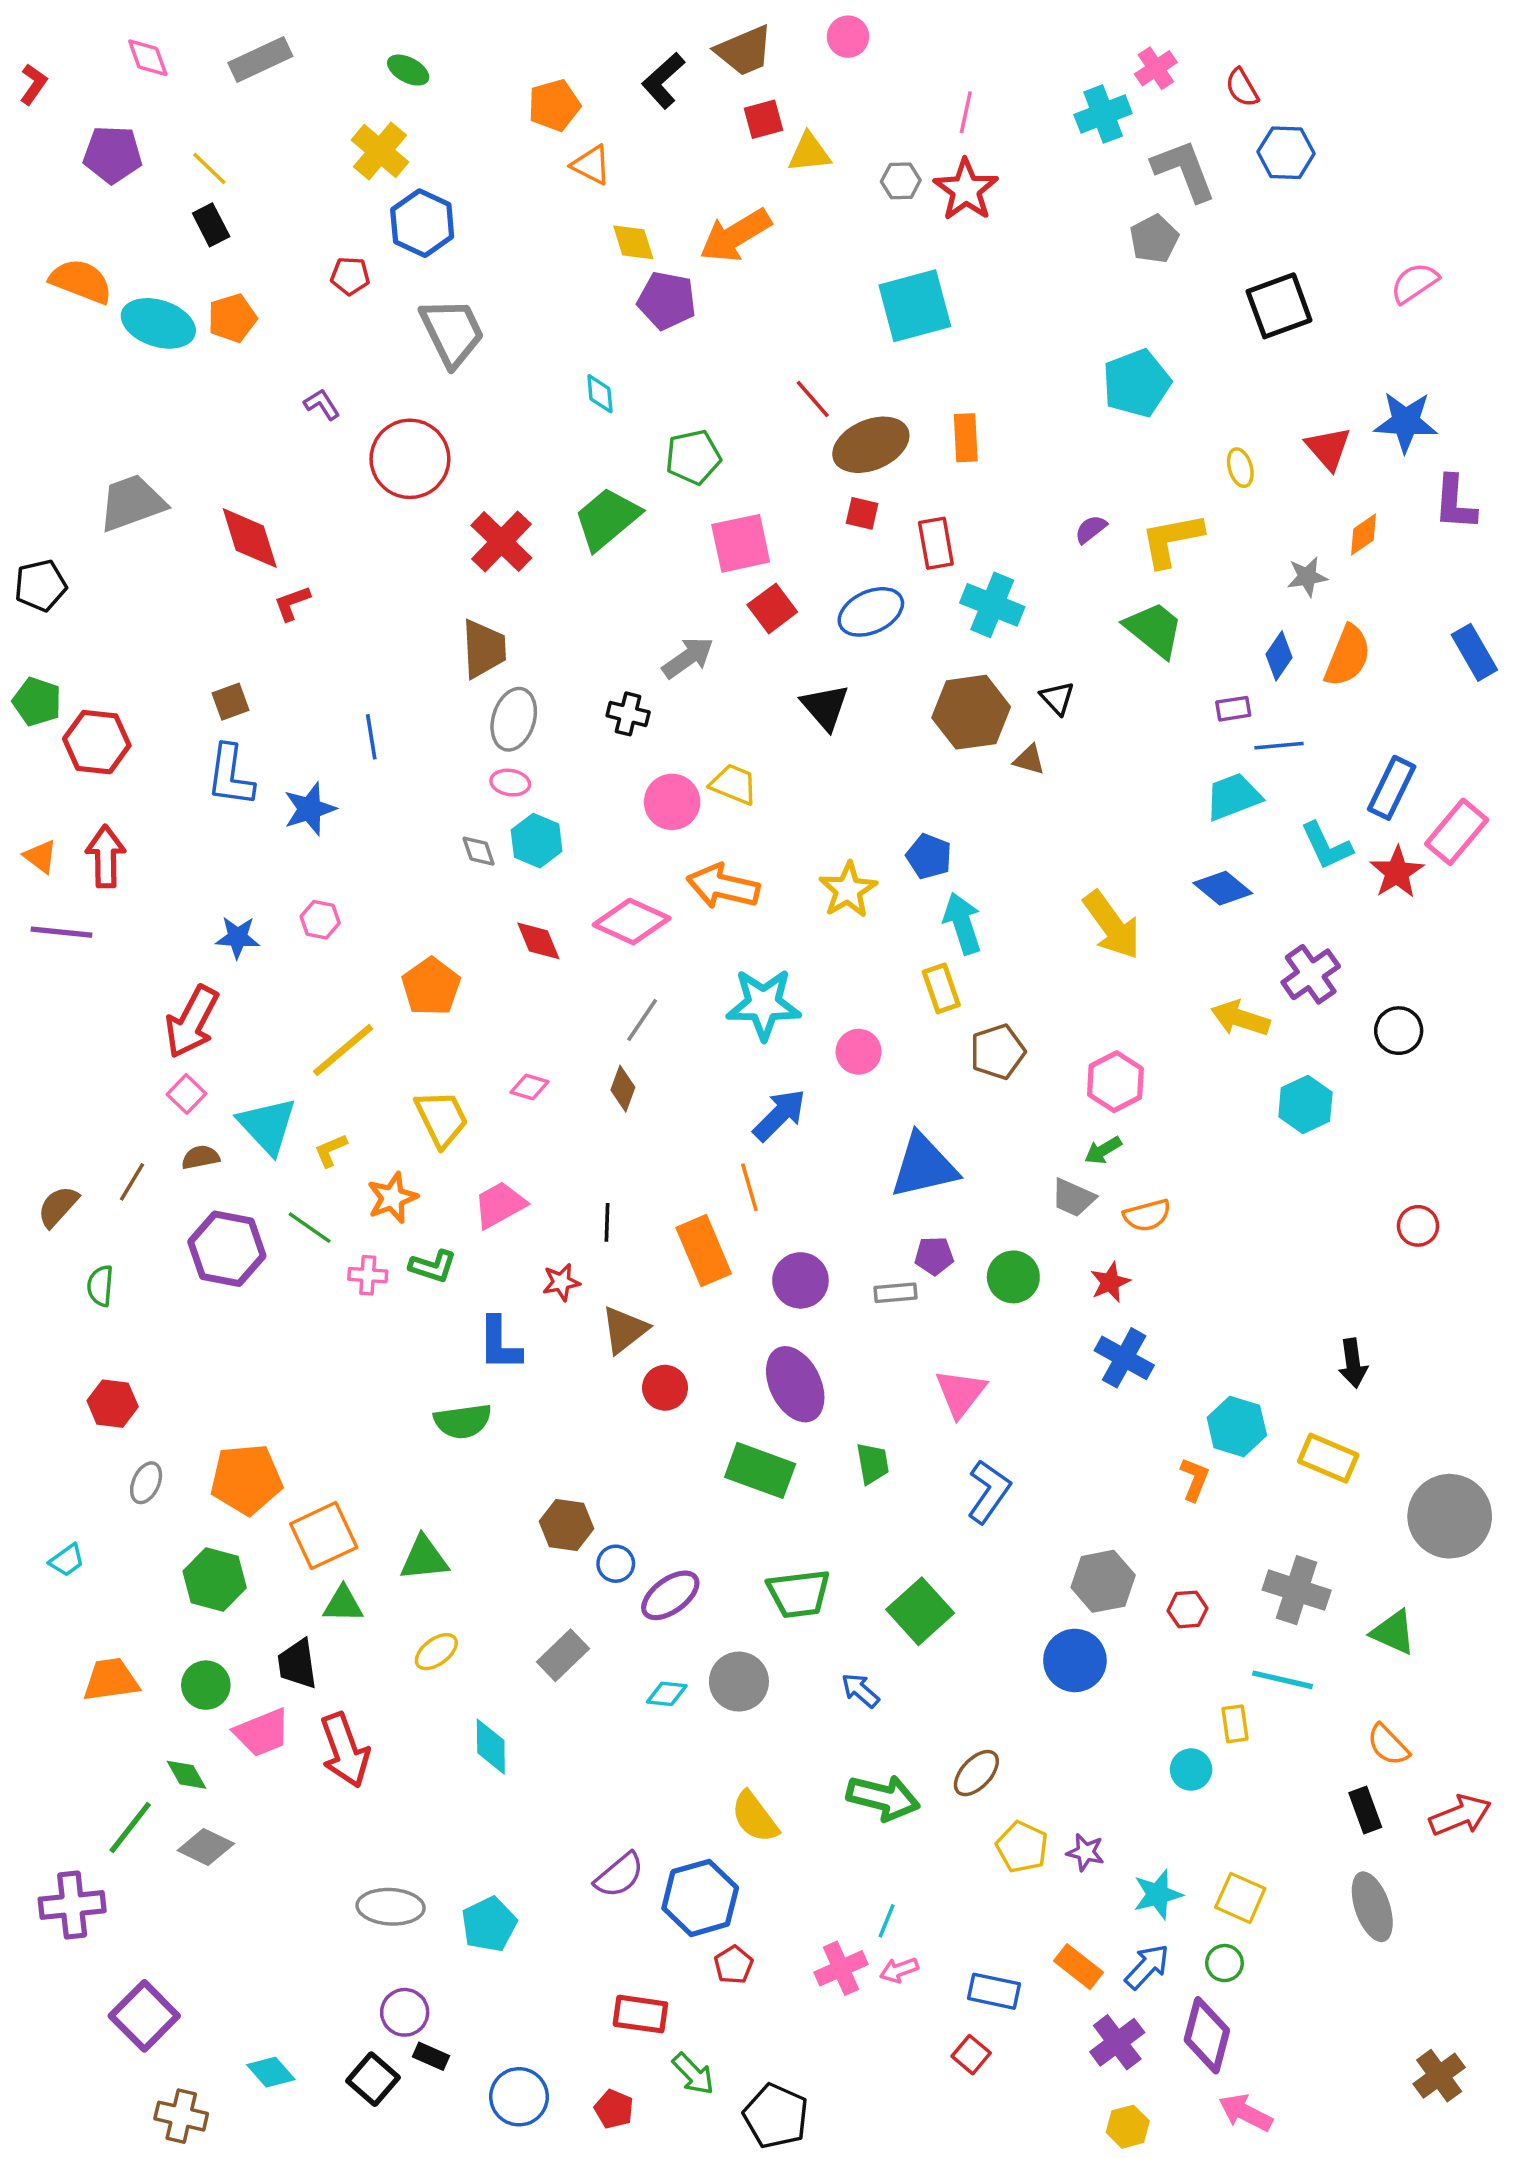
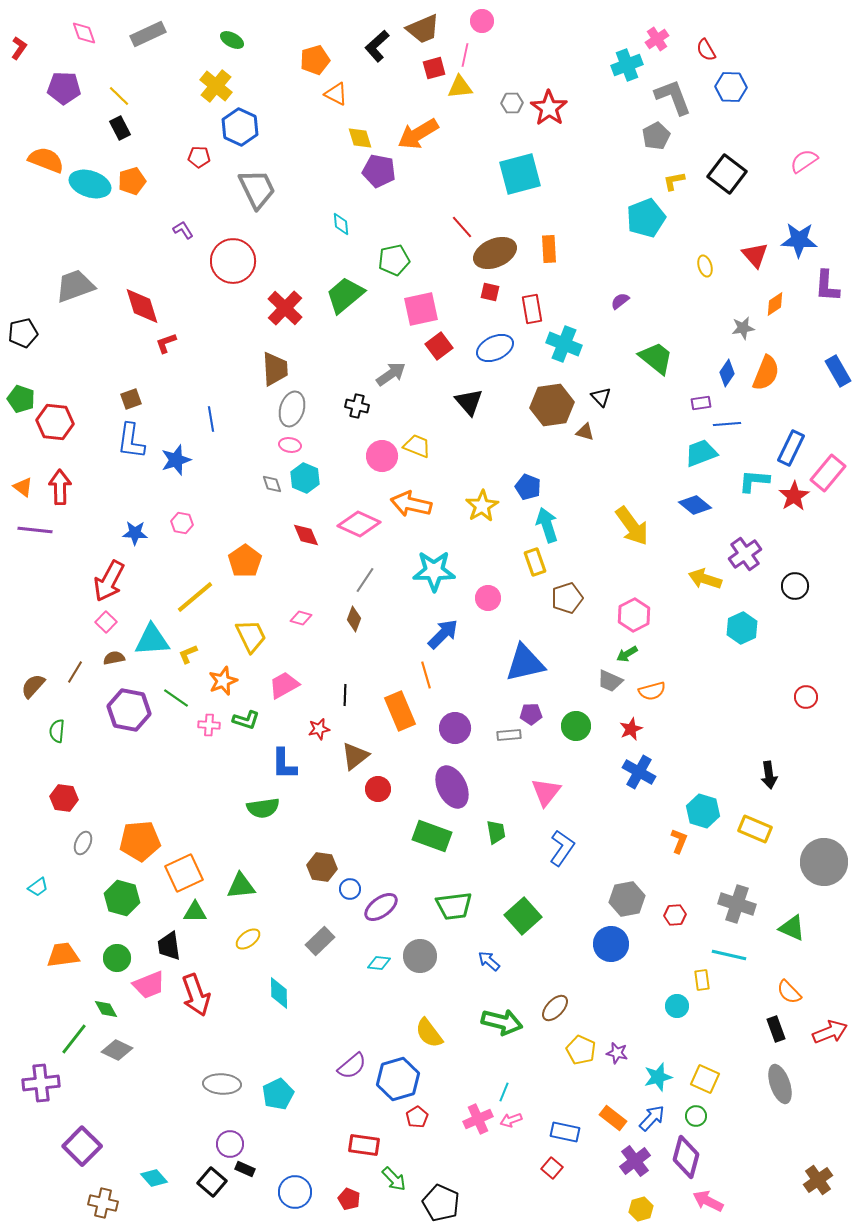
pink line: (966, 112) -> (465, 55), moved
black square: (1279, 306) -> (727, 174), turned -33
yellow L-shape: (1172, 540) -> (674, 181), moved, size x0.6
cyan L-shape: (1327, 846) -> (754, 481), turned 120
cyan triangle: (267, 1126) -> (152, 640), turned -51

